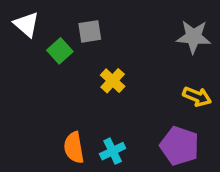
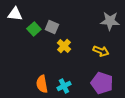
white triangle: (26, 24) -> (15, 14), turned -35
gray square: (90, 31) -> (52, 27), moved, turned 32
yellow arrow: (197, 97) -> (101, 51), moved

